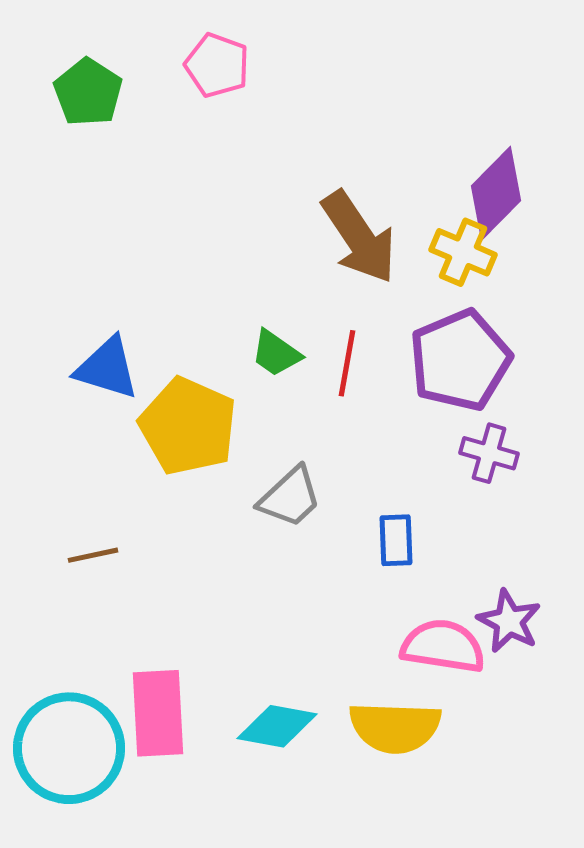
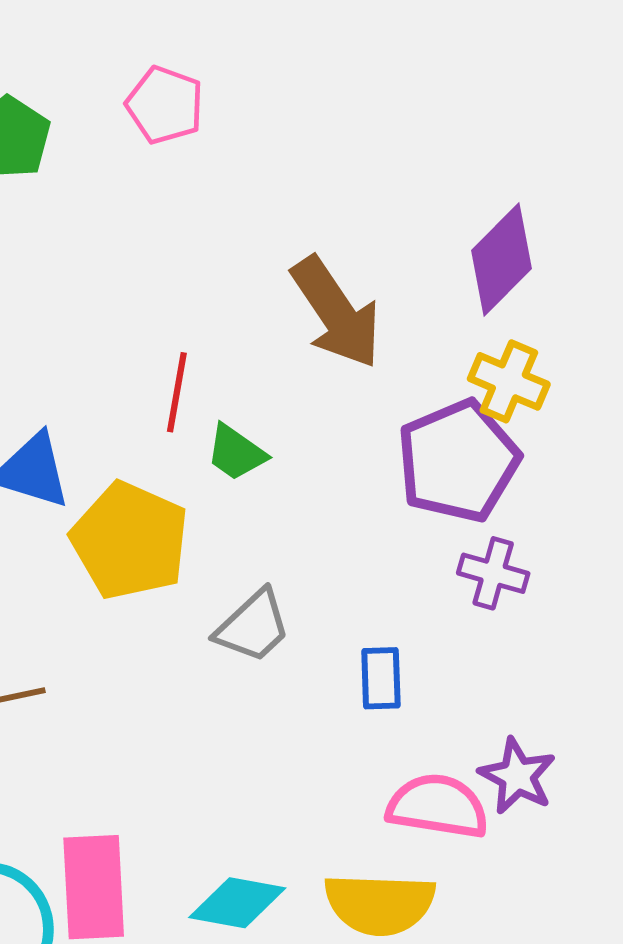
yellow cross: (463, 252) -> (509, 381), moved
red line: (347, 363) -> (177, 392), moved

